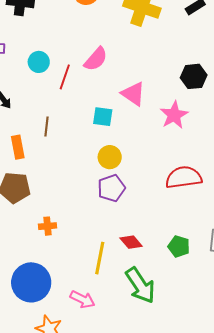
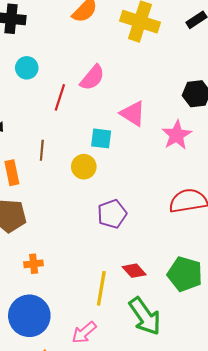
cyan circle: (39, 62) -> (27, 68), moved
yellow circle: (110, 157) -> (84, 167), moved
orange cross: (47, 226) -> (34, 264), moved
green pentagon: (179, 246) -> (185, 274), size x1.5
pink arrow: (83, 299) -> (84, 332), turned 115

